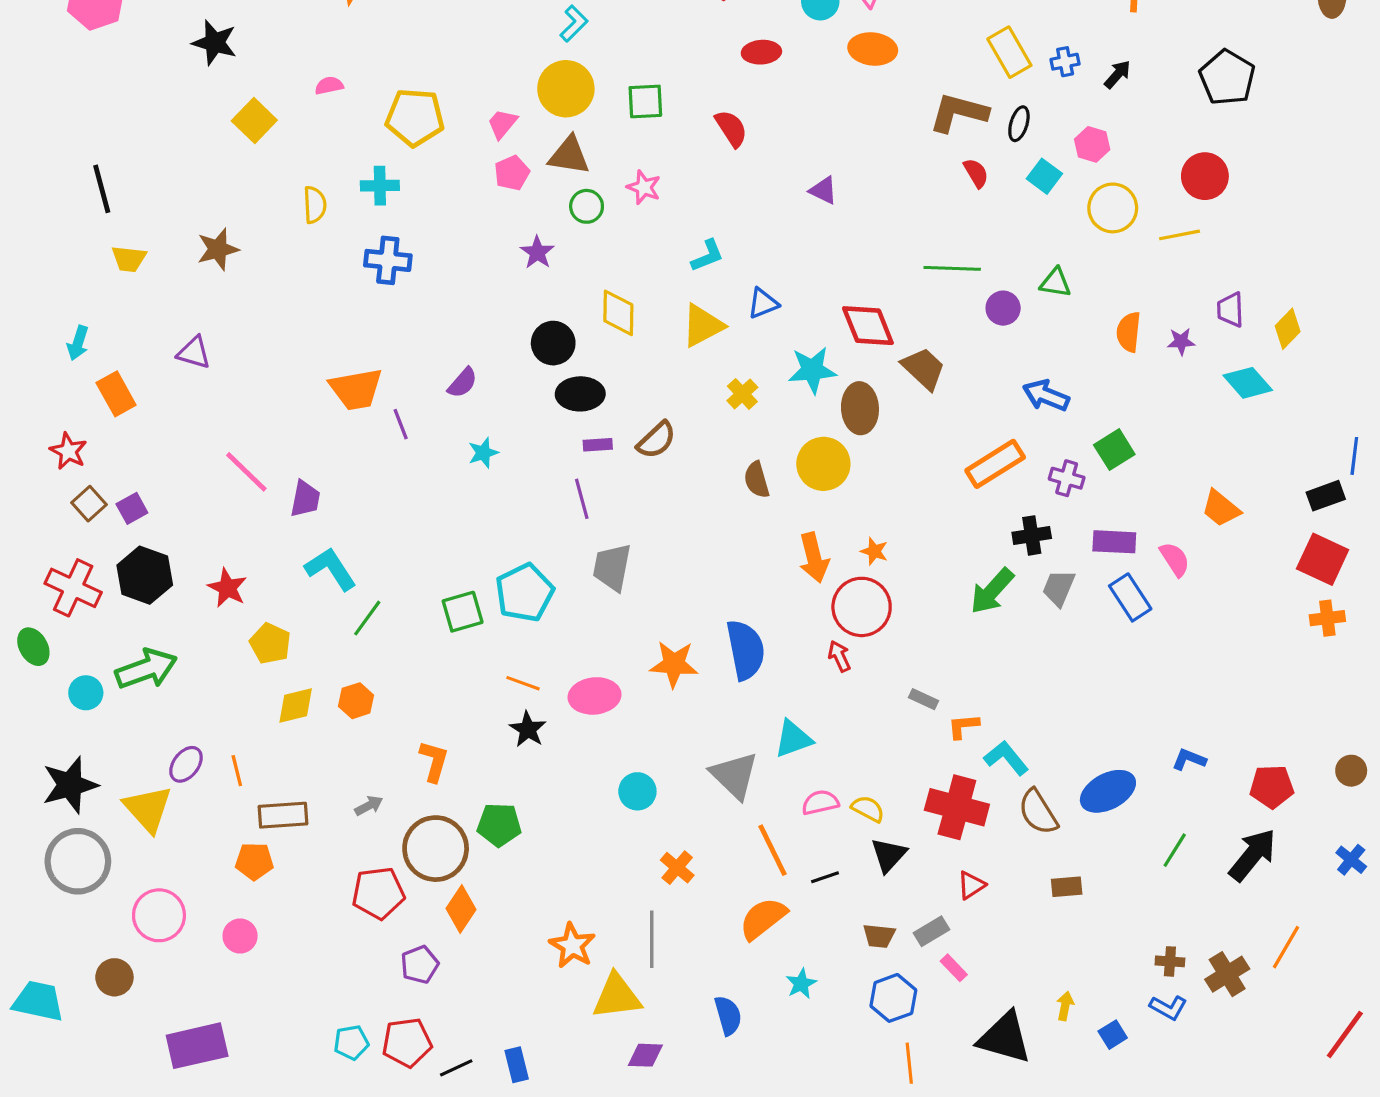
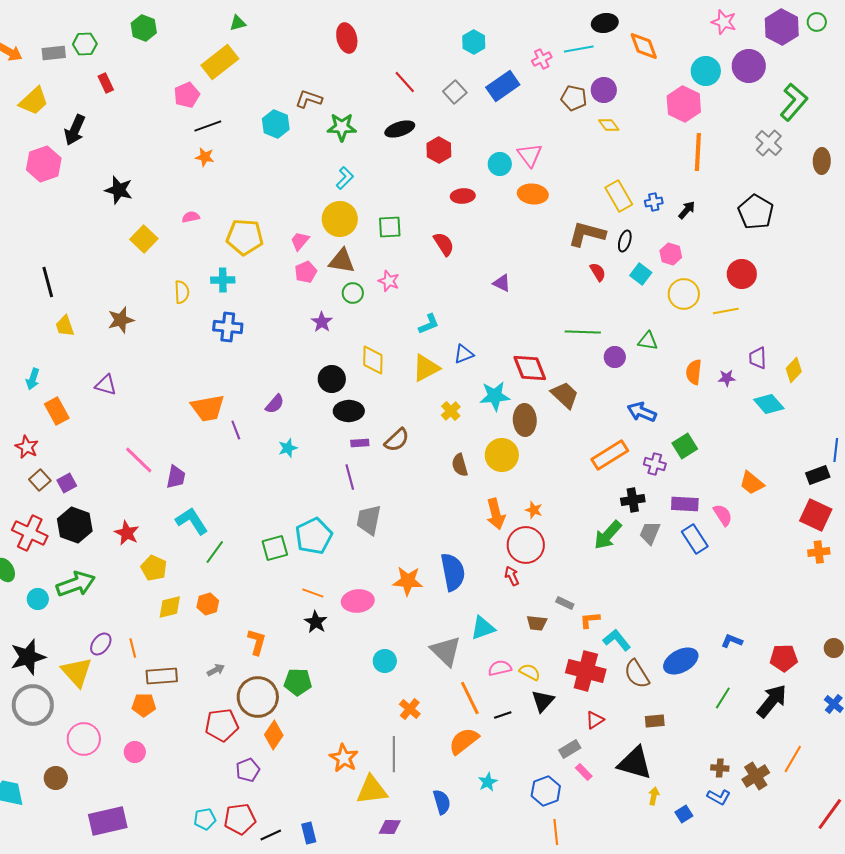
yellow trapezoid: (129, 259) -> (65, 326), turned 65
brown trapezoid: (879, 936) -> (537, 623), moved
black triangle: (1005, 1038) -> (635, 763), moved

